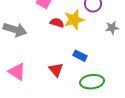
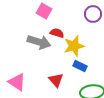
yellow star: (74, 20) -> (74, 46), moved
gray arrow: (15, 30) -> (39, 42), moved

